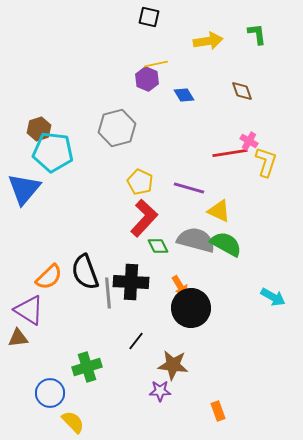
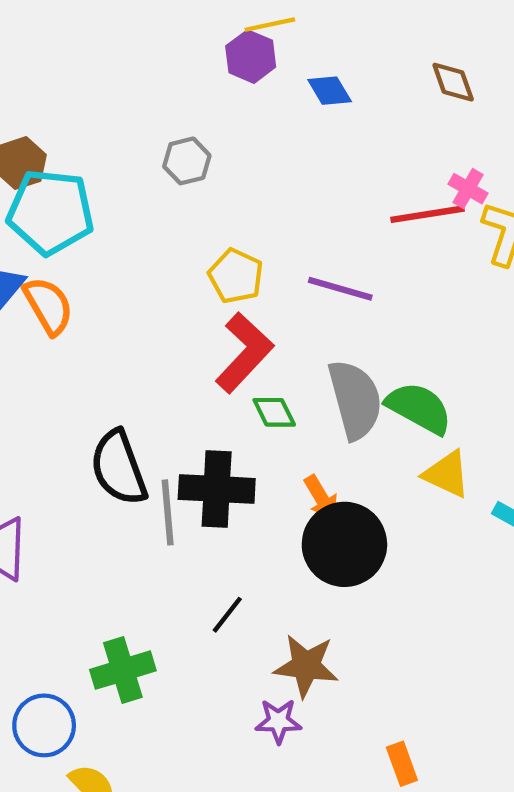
gray hexagon: (117, 128) -> (187, 161), size x0.6
yellow triangle: (219, 211) -> (447, 474), moved
gray semicircle: (196, 240) -> (355, 400), turned 60
orange semicircle: (49, 277) -> (48, 306), moved, turned -76

